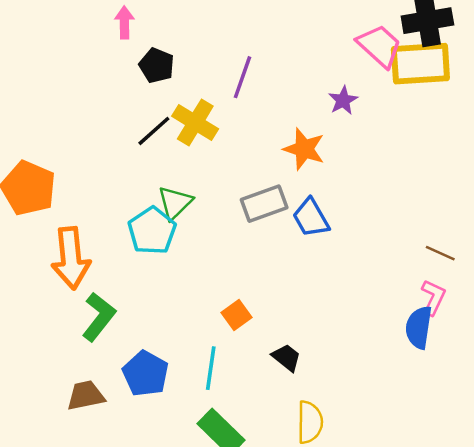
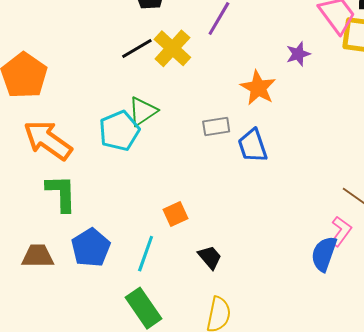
gray rectangle: (264, 204) -> (216, 127), size x0.7
orange arrow: (71, 258) -> (48, 140), turned 120
green L-shape: (99, 317) -> (61, 193), turned -51

